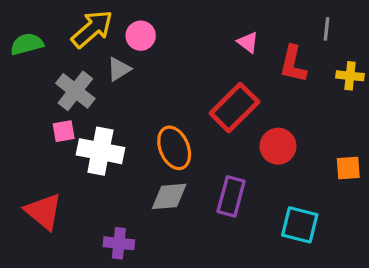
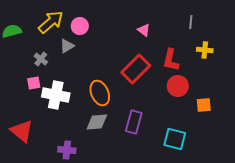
red L-shape: (293, 64) -> (171, 60), moved
gray cross: (75, 91) -> (41, 59), size x0.6
red circle: (278, 146) -> (178, 86), moved

